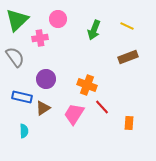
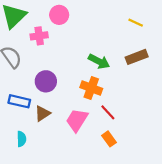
green arrow: (94, 30) -> (99, 61), moved, turned -84
orange rectangle: (129, 123) -> (109, 139), moved, turned -40

